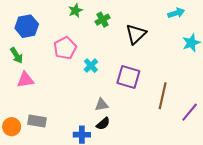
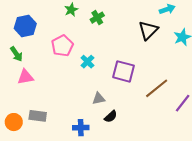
black triangle: (136, 34) -> (148, 30), moved
brown line: (163, 96) -> (157, 88), turned 40
black semicircle: (103, 124) -> (111, 117), moved

